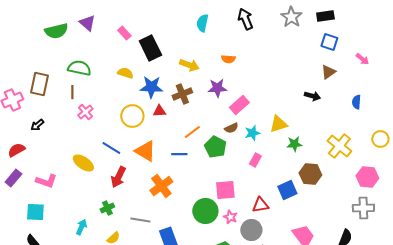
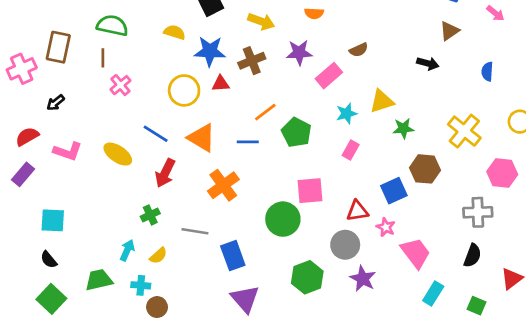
brown semicircle: (231, 128) -> (359, 50), moved
pink L-shape: (46, 181) -> (68, 151), moved
gray cross: (363, 208) -> (478, 212), moved
pink star: (230, 217) -> (386, 227), moved
cyan arrow: (81, 227) -> (127, 250), moved

